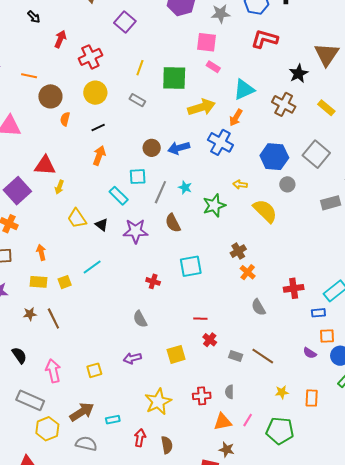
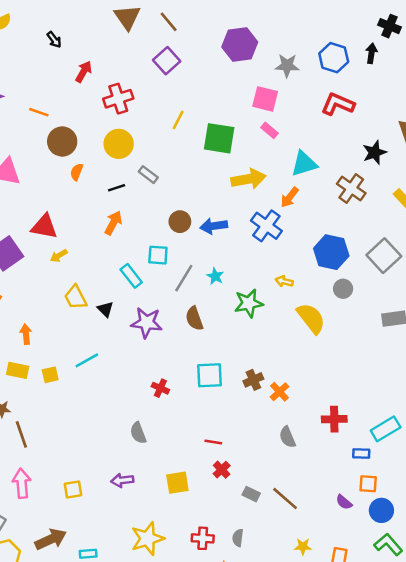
gray rectangle: (137, 100) -> (148, 175), moved
yellow arrow: (59, 187) -> (59, 256), turned 32
brown cross: (238, 251) -> (253, 380), moved
brown line: (53, 318) -> (21, 434), moved

